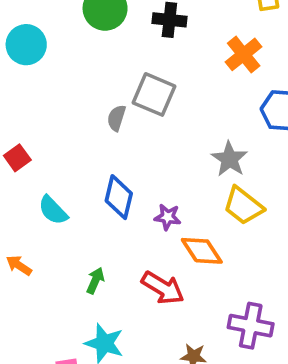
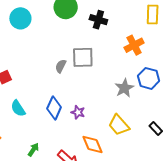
gray square: (154, 94) -> (83, 57), turned -35
gray star: (229, 159) -> (124, 88), moved
purple star: (168, 217) -> (78, 112), moved

